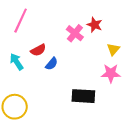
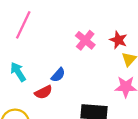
red star: (95, 25) -> (118, 40), moved
red semicircle: (38, 50) -> (43, 92), moved

